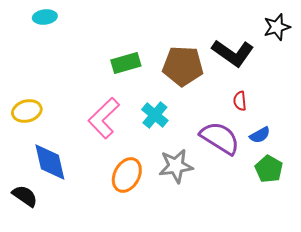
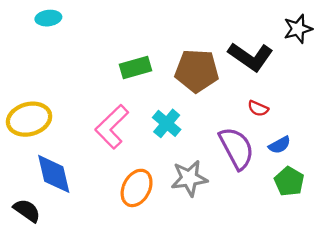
red semicircle: (240, 101) -> (258, 108), turned -60
yellow ellipse: (27, 111) -> (29, 119), size x1.4
purple semicircle: (220, 138) -> (237, 148), turned 30

